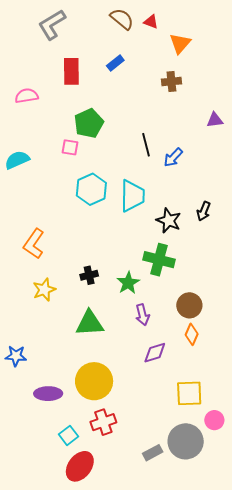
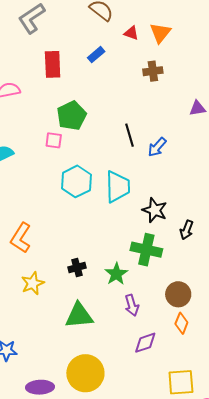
red triangle: (151, 22) -> (131, 33), moved
black arrow: (204, 211) -> (187, 230), moved

